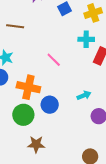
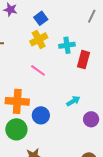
yellow cross: (93, 13) -> (39, 39), moved

